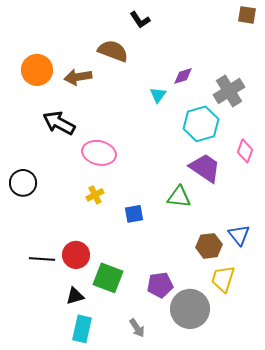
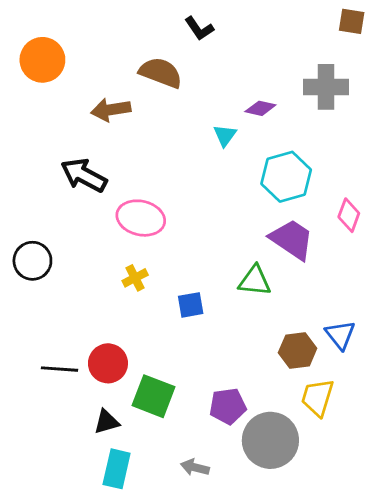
orange circle: (37, 70) -> (42, 60), moved
purple diamond: (183, 76) -> (260, 108), turned 30
gray cross: (229, 91) -> (326, 87), moved, turned 32
gray arrow: (137, 328) -> (195, 467), turned 138

